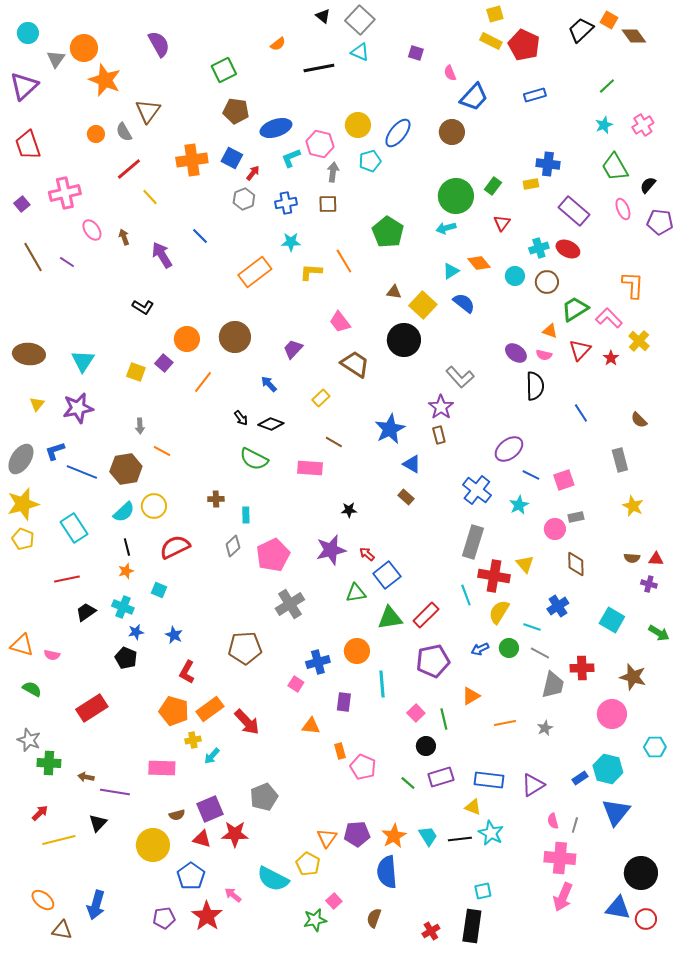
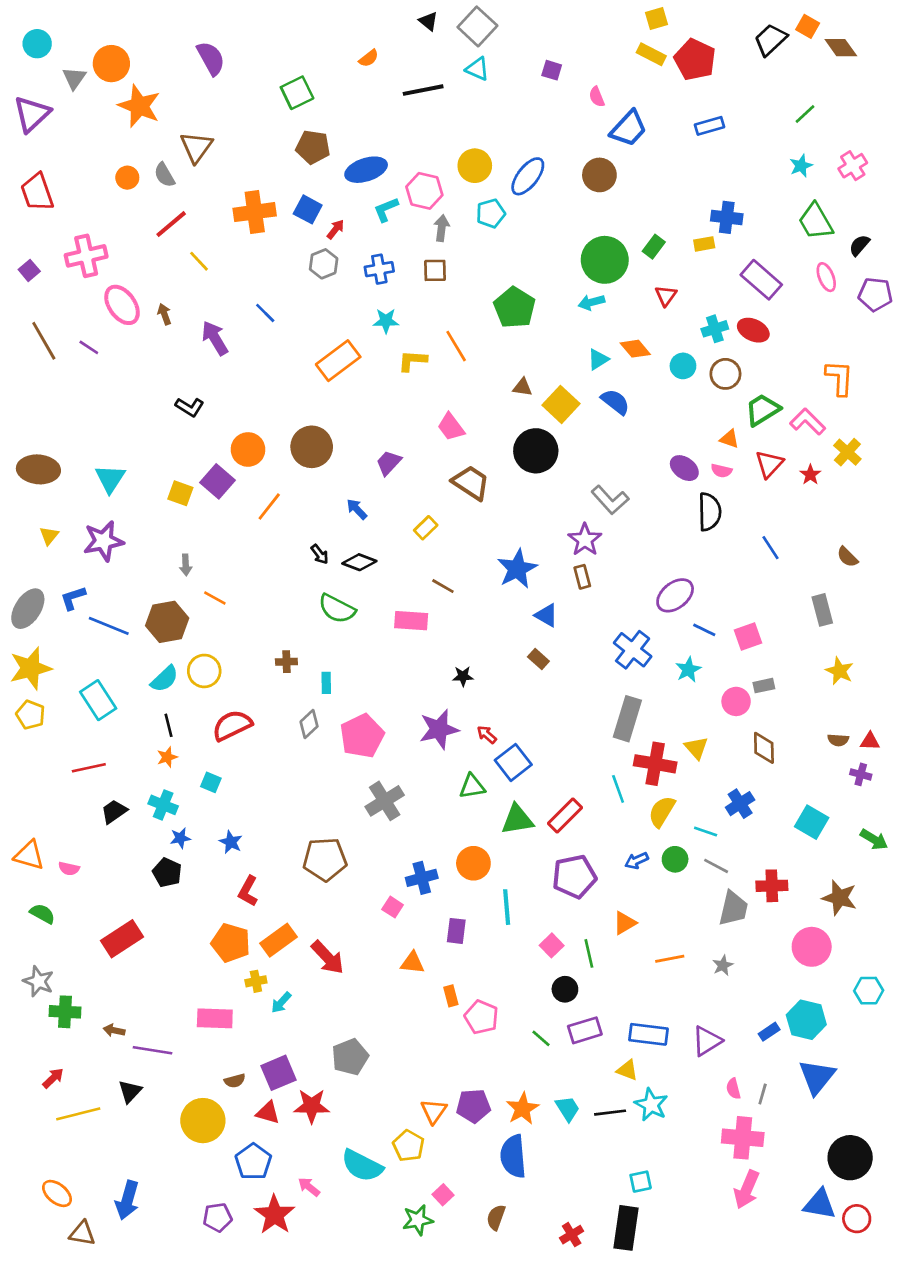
pink ellipse: (92, 230) -> (122, 305), size x1.4
purple square: (164, 363) -> (217, 481), size x1.4

